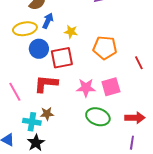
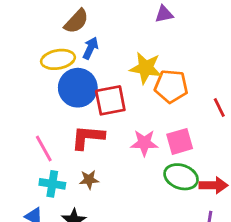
yellow star: (71, 32) -> (146, 68), moved, size x1.6
blue circle: (39, 49) -> (78, 88), size x1.4
green ellipse: (98, 117) -> (181, 177), moved
cyan cross: (32, 122) -> (52, 184), moved

